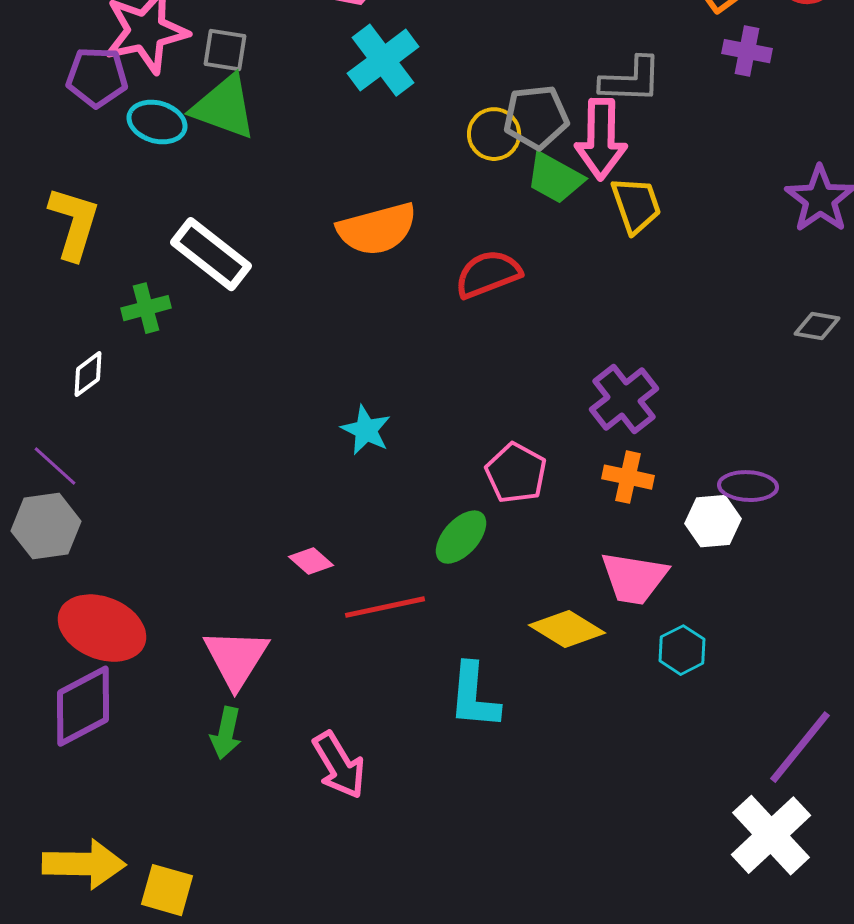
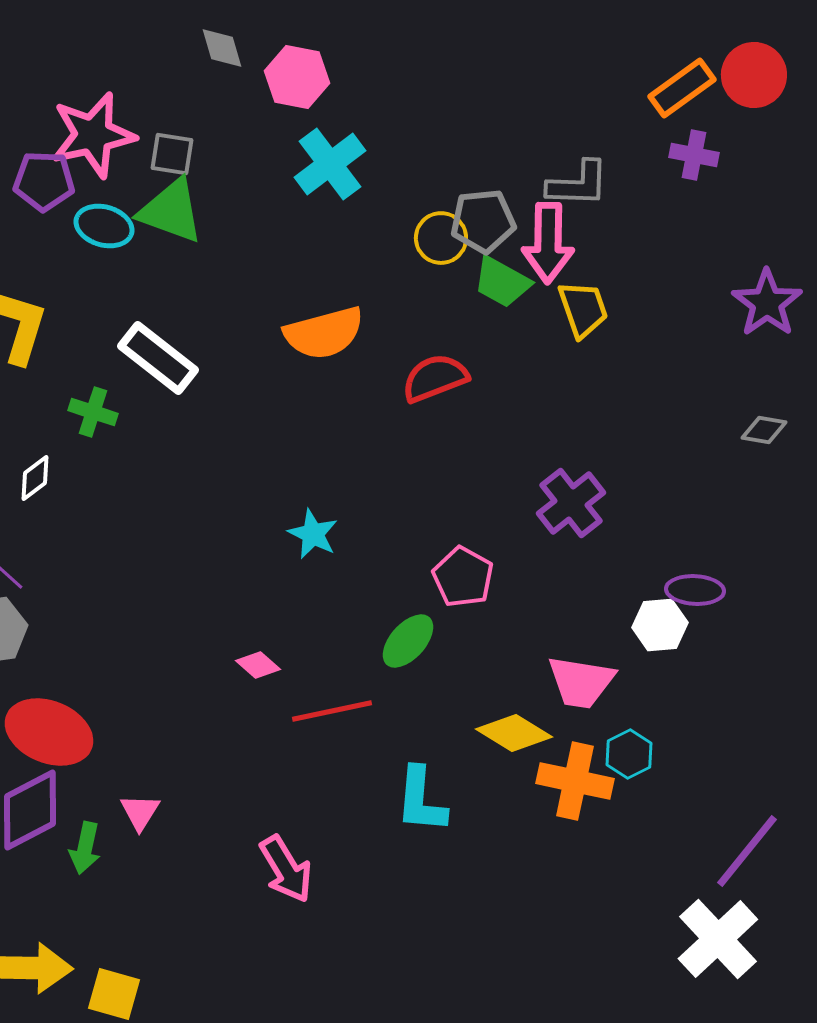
green cross: (146, 308) -> (93, 412), turned 33
orange cross: (628, 477) -> (575, 781), moved, size x1.5
pink triangle: (236, 658) -> (140, 812), moved, size x0.6
green arrow: (226, 733) -> (85, 848), moved

